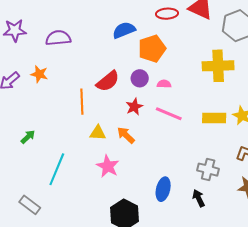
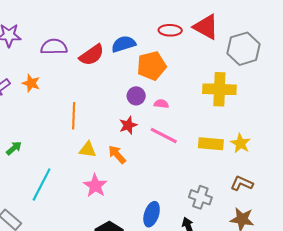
red semicircle: (108, 81) -> (92, 55), moved

